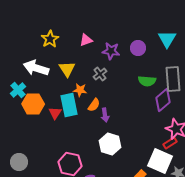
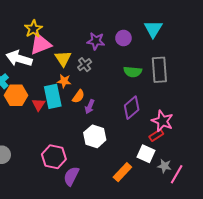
pink triangle: (86, 40) -> (41, 44), moved, size x1.6
yellow triangle: (67, 69) -> (63, 58), moved
purple diamond: (163, 100) -> (132, 108), moved
purple arrow: (105, 115) -> (90, 107), turned 32
white square: (160, 161) -> (146, 154), size x0.7

